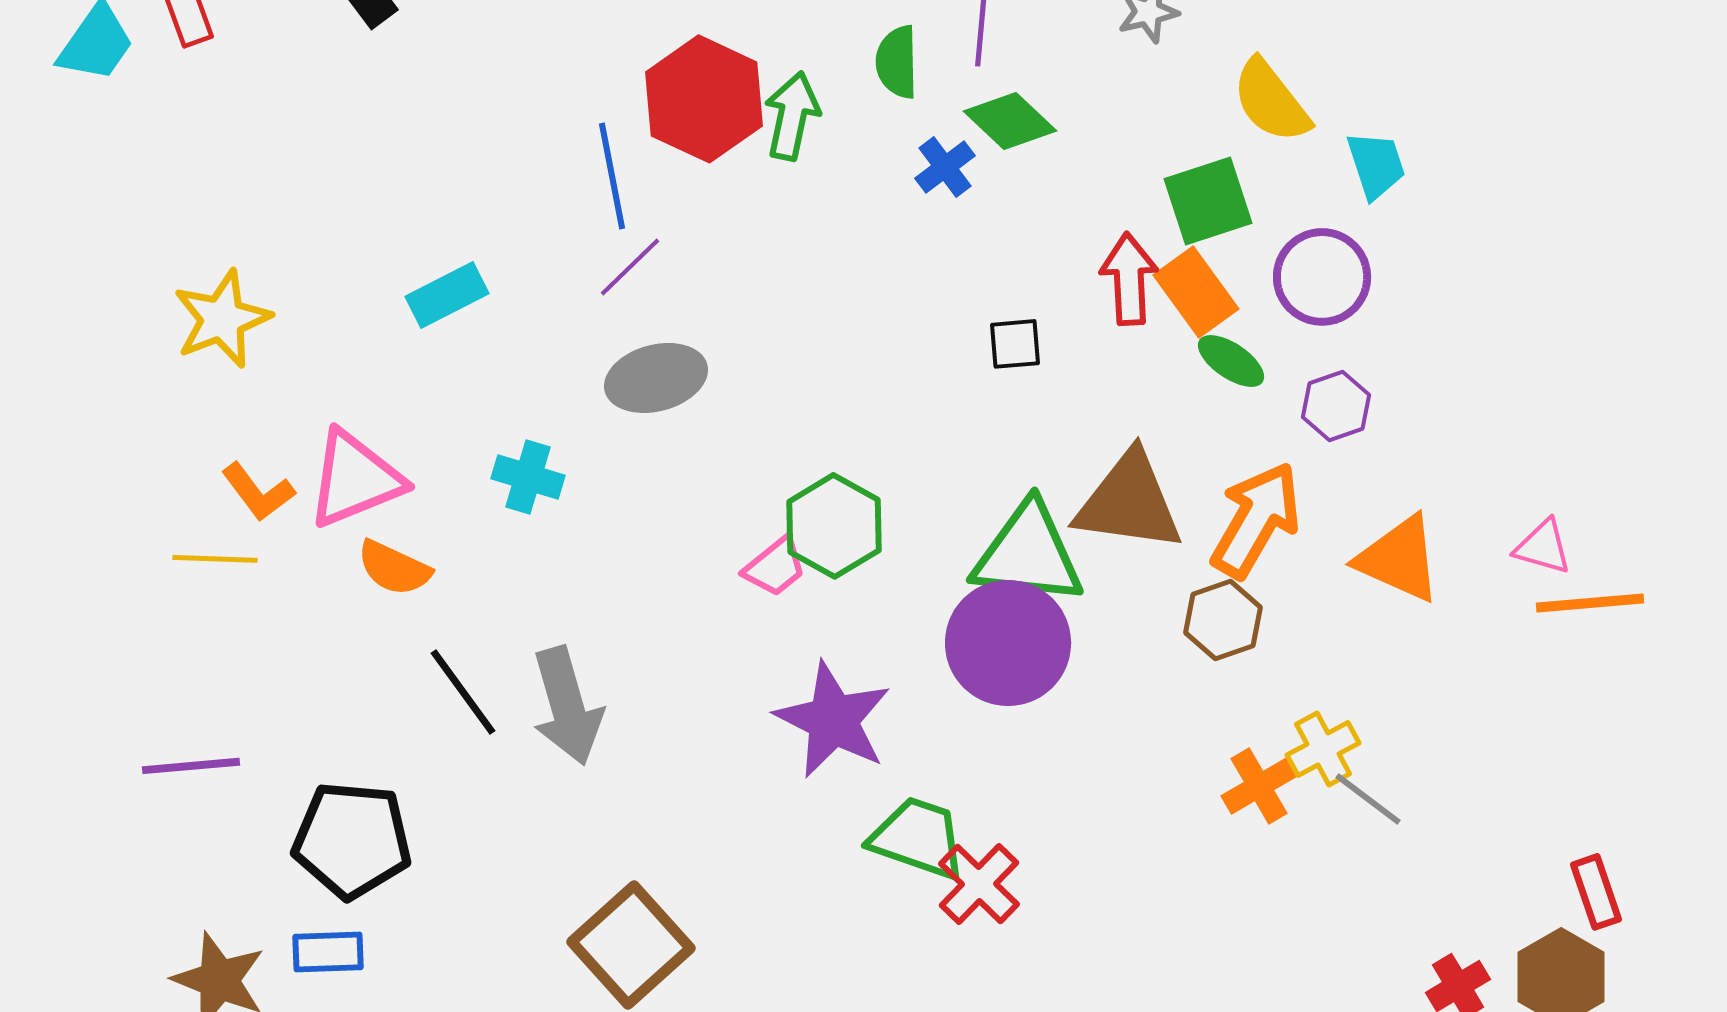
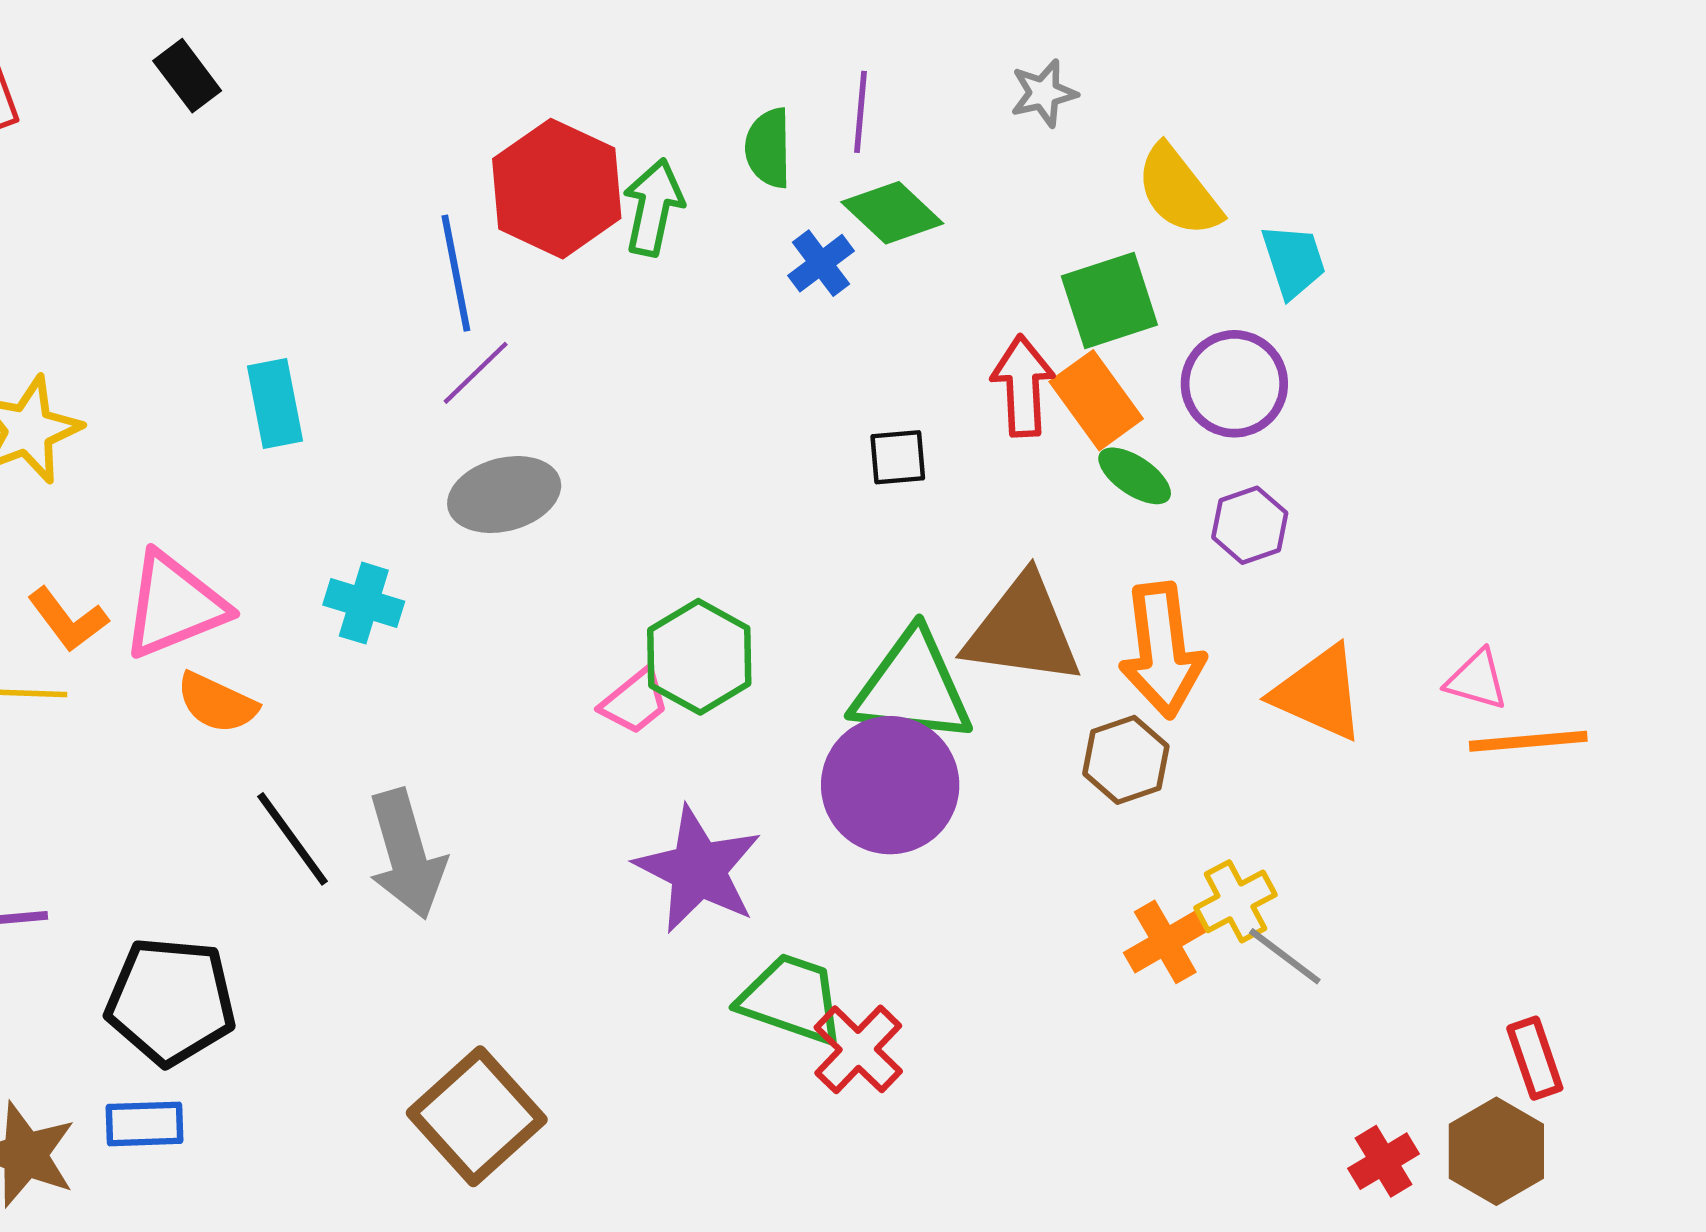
cyan rectangle: (447, 295) -> (275, 404), turned -74
orange arrow: (1256, 520) -> (1162, 650), turned 143

